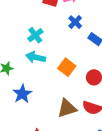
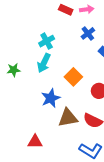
cyan arrow: (36, 57) -> (44, 63), turned -84
blue star: (22, 94) -> (51, 98), moved

